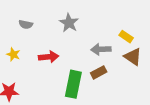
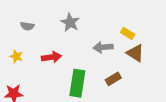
brown rectangle: (99, 72) -> (113, 79), moved

